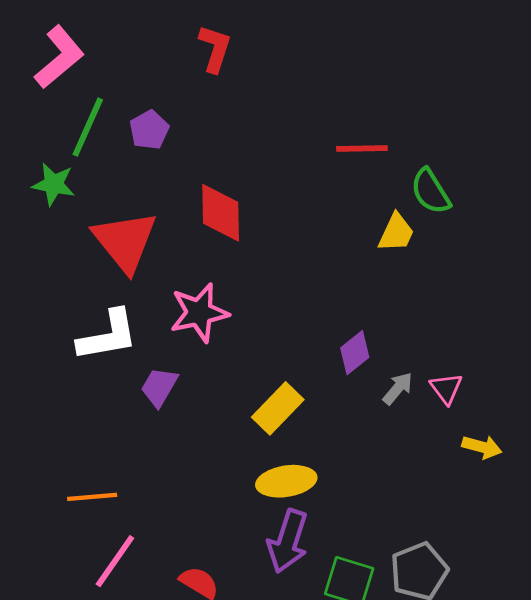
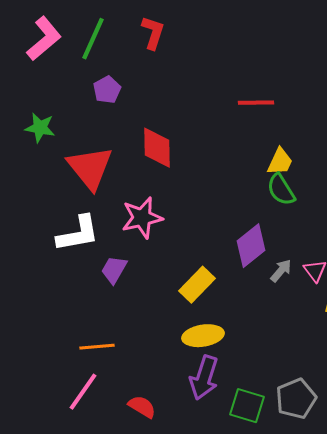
green line: (88, 127) -> (93, 39), moved
green semicircle: (431, 191) -> (281, 190), moved
purple diamond: (355, 353) -> (251, 246), size x1.4
orange line: (92, 497) -> (97, 347), moved

